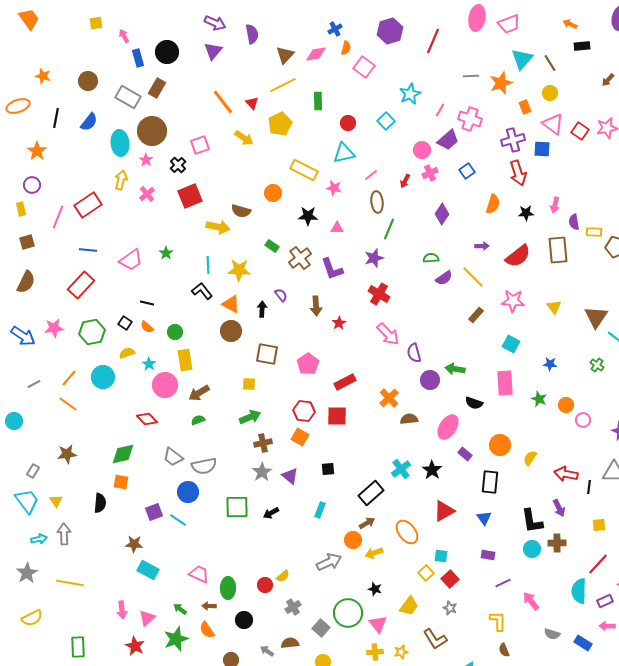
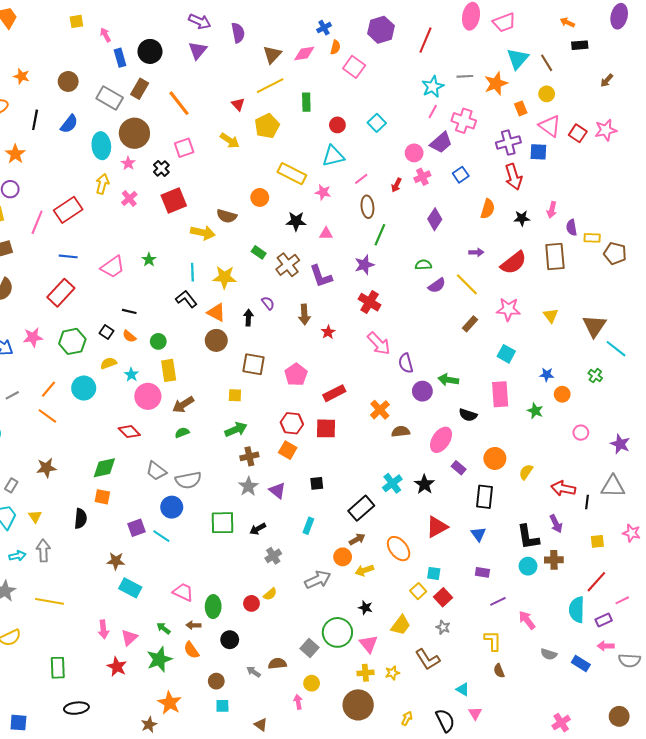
cyan star: (410, 94) -> (433, 87), moved
orange line: (223, 102) -> (179, 103), moved
orange circle: (566, 405) -> (562, 394), moved
gray cross: (293, 607) -> (273, 556), moved

